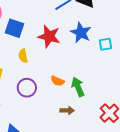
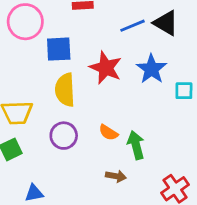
blue square: (14, 28) -> (59, 49), turned -30
yellow semicircle: (23, 56) -> (65, 90), size x1.6

